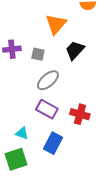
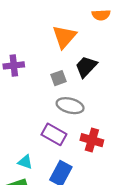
gray square: (38, 54) -> (59, 78), moved, turned -32
gray ellipse: (48, 80) -> (70, 106), moved, turned 55

